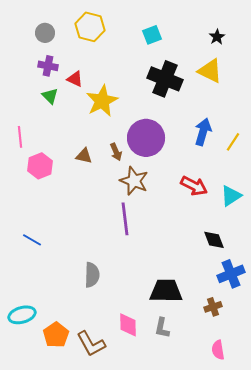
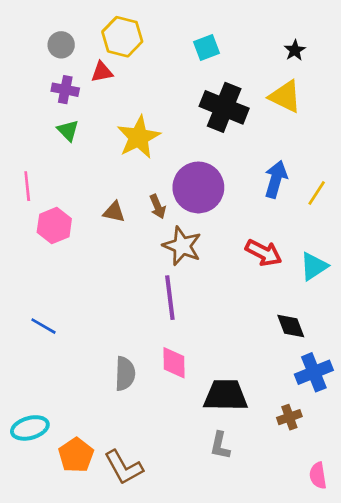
red triangle: (75, 79) -> (102, 72), moved, turned -36
pink diamond: (128, 325) -> (174, 363), moved
pink semicircle: (218, 350) -> (318, 476), moved

